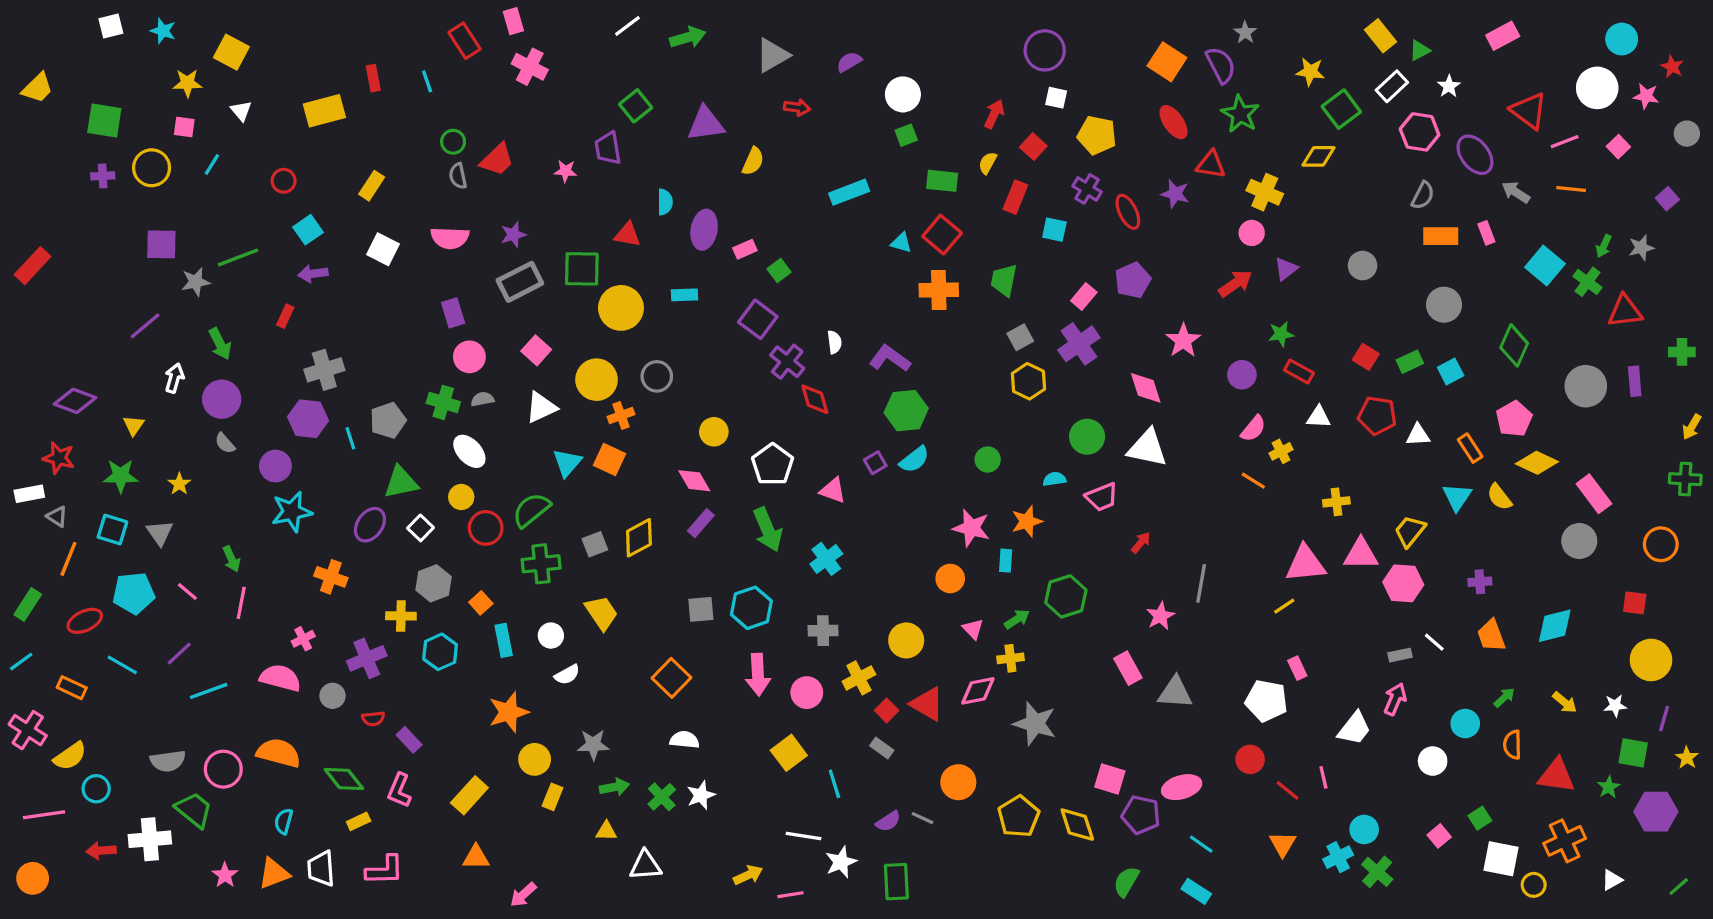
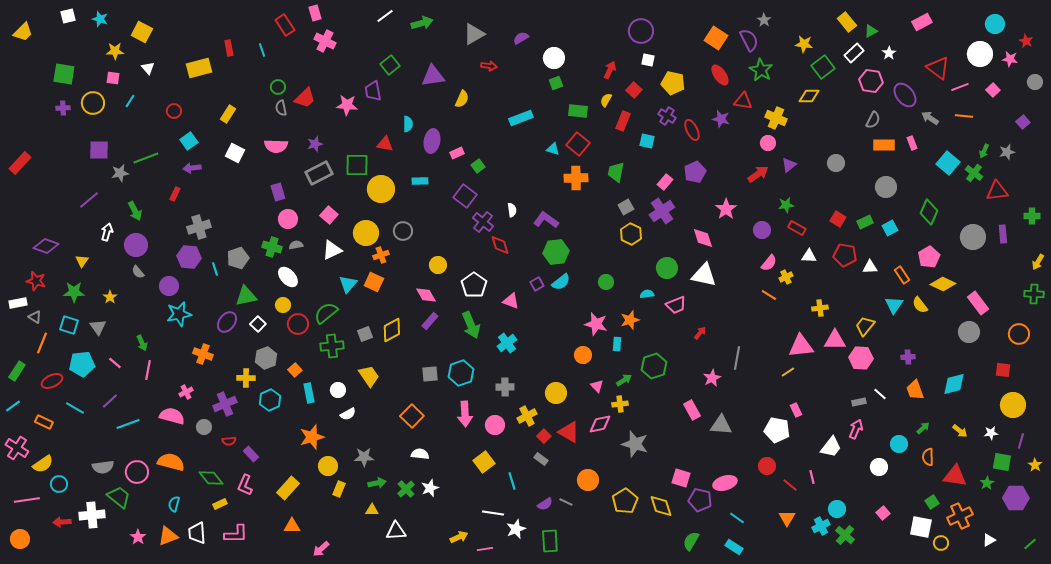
yellow trapezoid: (37, 88) -> (23, 32), moved
pink star: (566, 171) -> (347, 105), size x1.5
green square: (1480, 818) -> (932, 502), moved

